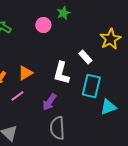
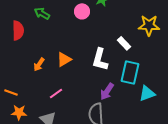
yellow star: (110, 39) -> (149, 25), turned 30
pink line: (17, 96) -> (56, 93), moved
purple arrow: (49, 102) -> (107, 91), moved

